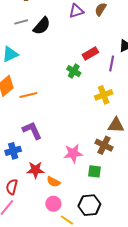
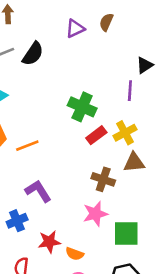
red rectangle: (90, 54) -> (96, 135), moved
green cross: (74, 71) -> (82, 107), size x1.5
brown triangle: (116, 125) -> (134, 163), moved
brown cross: (104, 145) -> (103, 179), moved
green square: (95, 171) -> (126, 234), size x1.5

